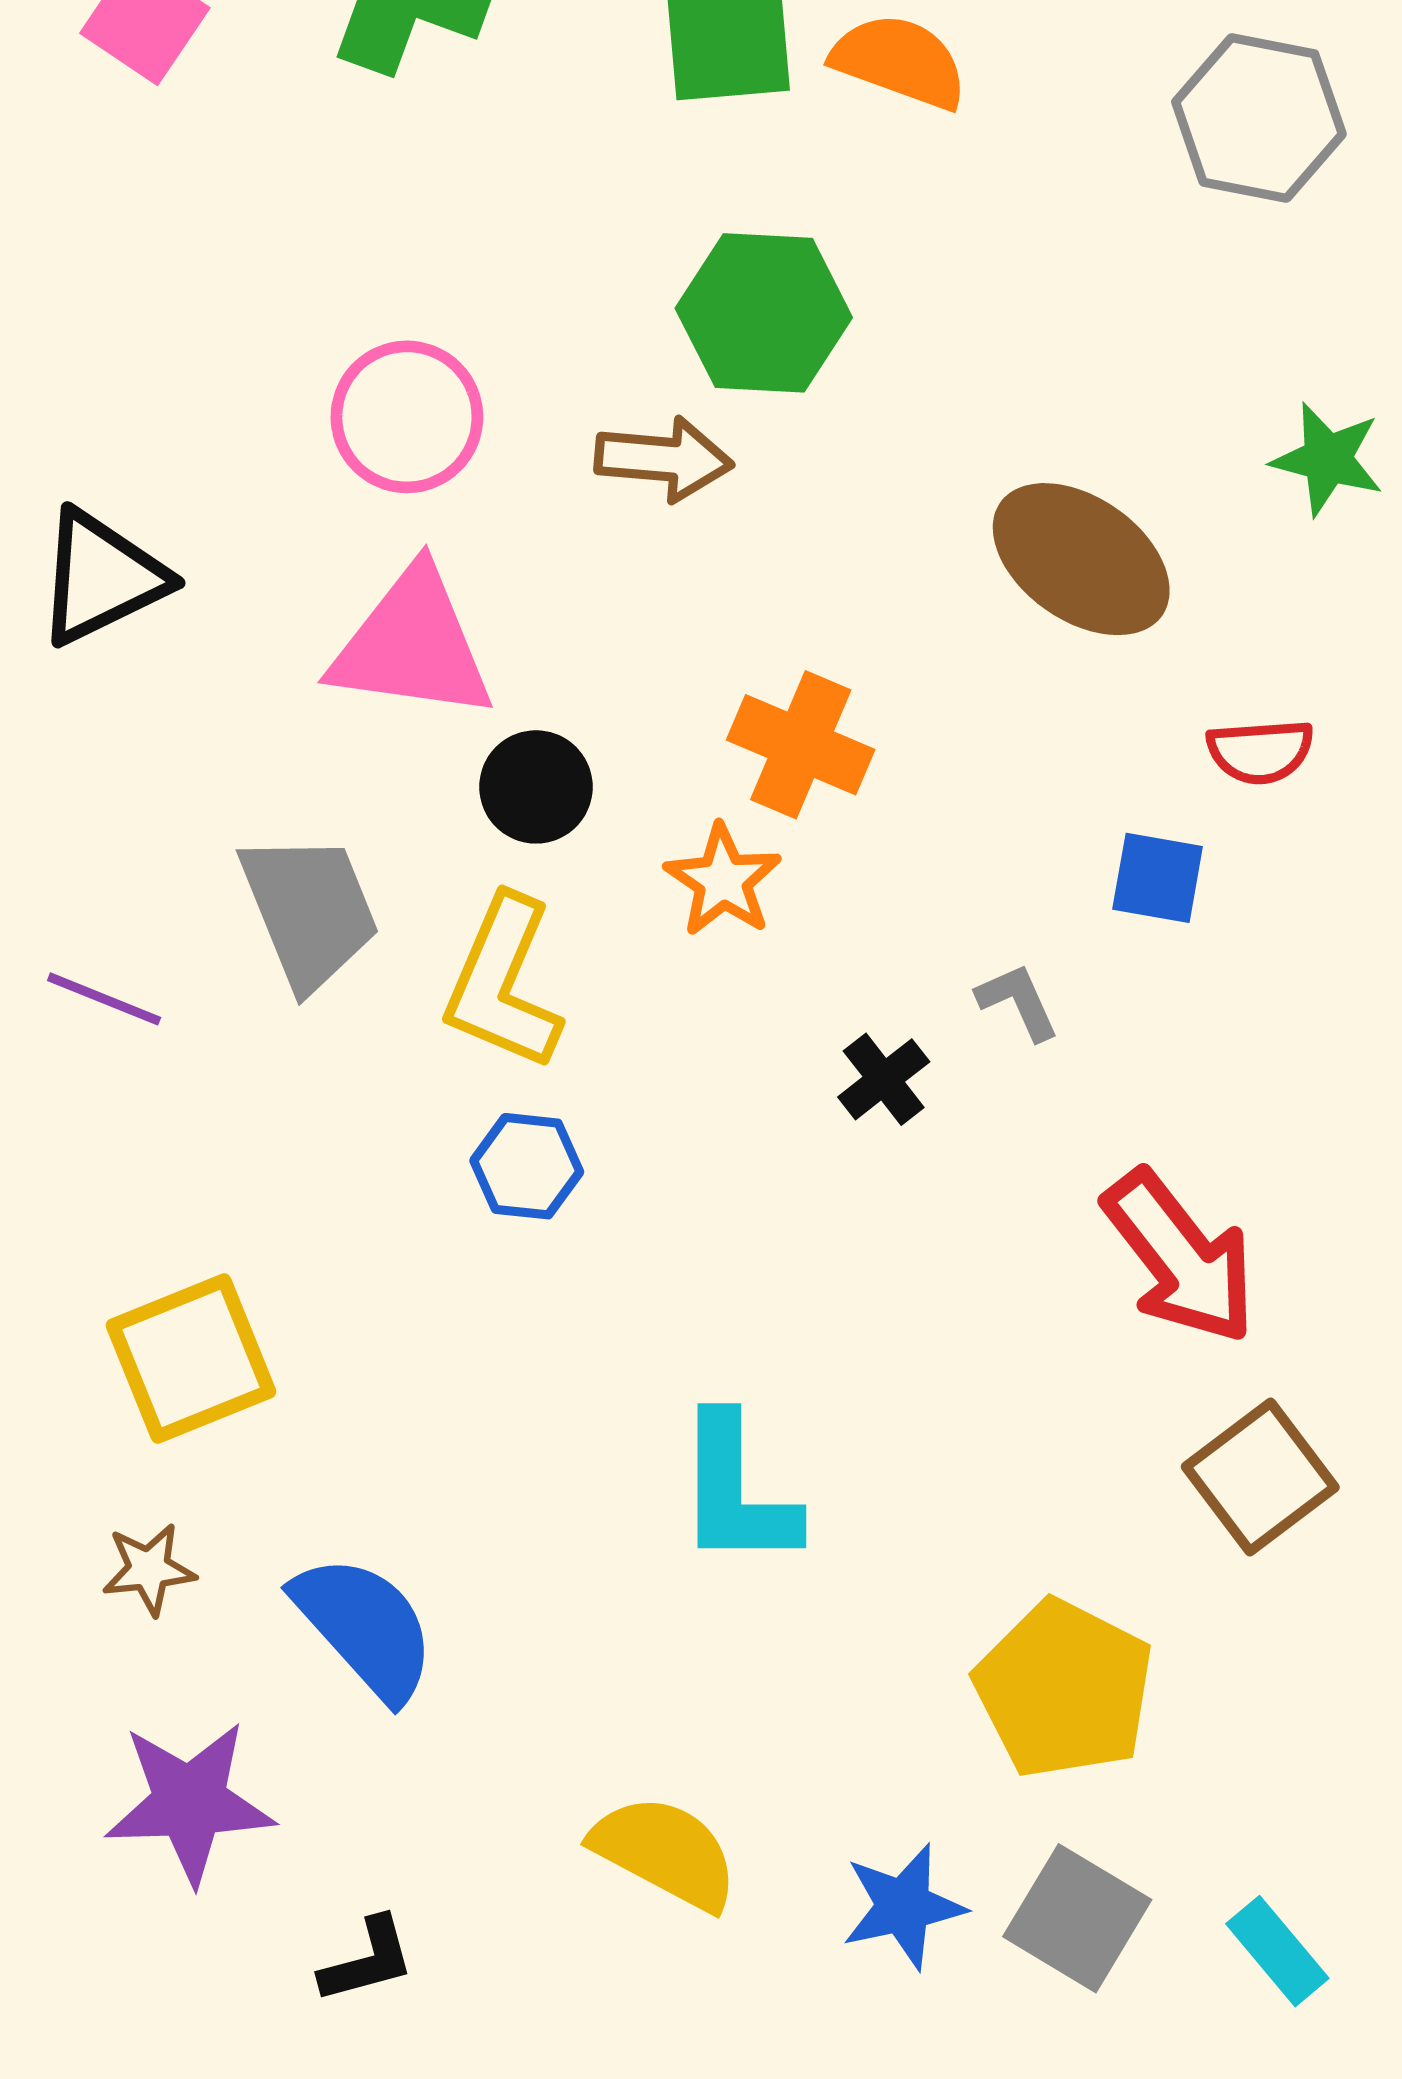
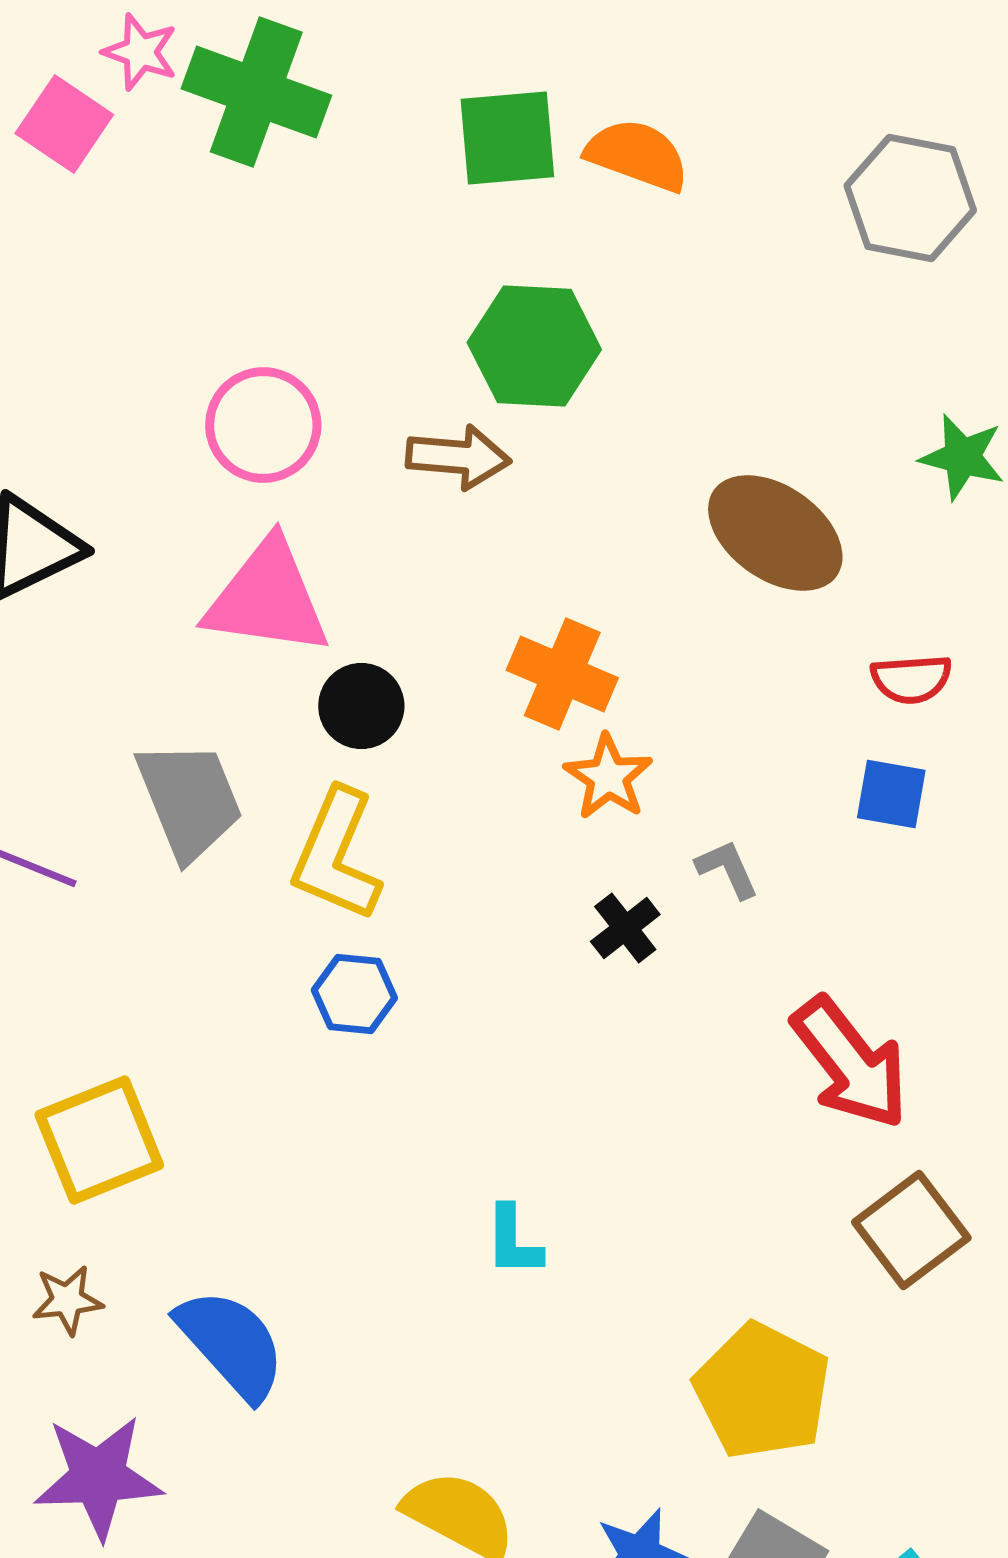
blue square: (1158, 878) -> (891, 794), moved
orange star: (723, 880) -> (608, 777), moved
cyan L-shape: (736, 1491) -> (513, 1241), size x0.6

